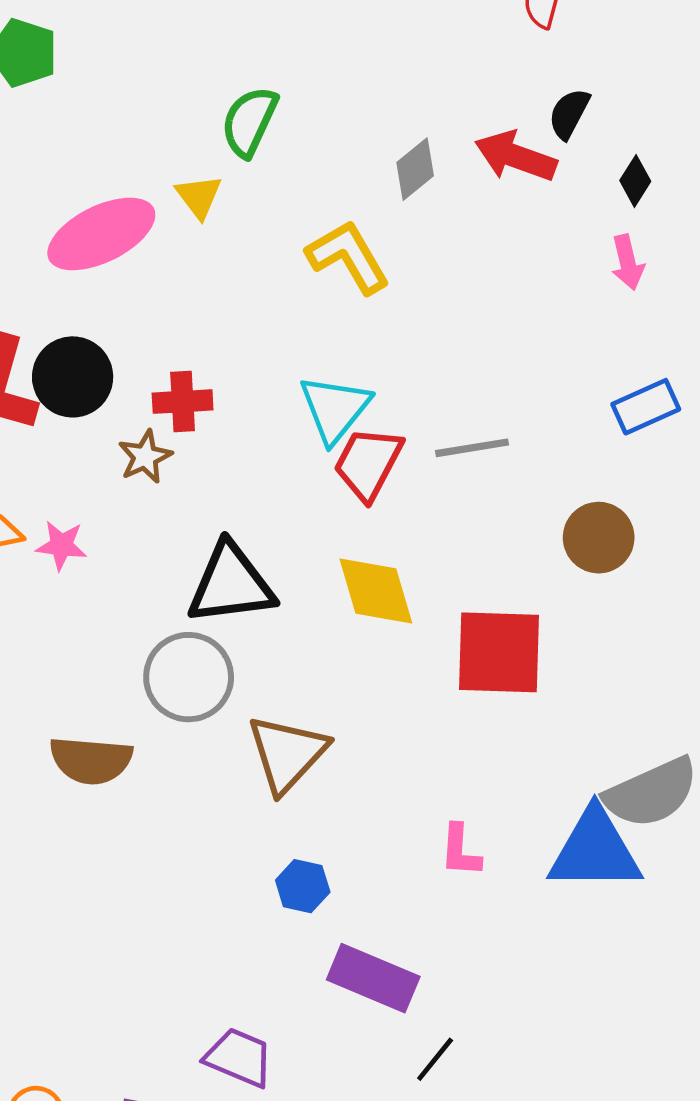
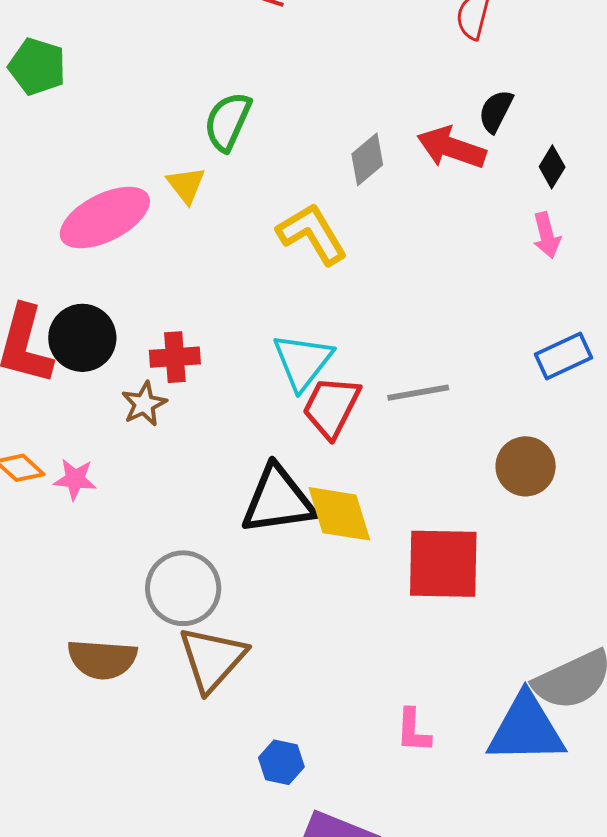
black triangle: (231, 584) -> (278, 500), moved
brown triangle: (287, 754) -> (212, 659), moved

